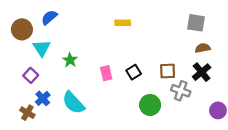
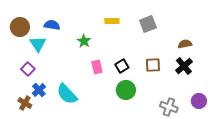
blue semicircle: (49, 17) -> (52, 25), moved, turned 49
gray square: (196, 23) -> (148, 24), moved, turned -30
green star: (70, 60) -> (84, 41), moved
gray cross: (181, 91) -> (169, 107), moved
green circle: (150, 105) -> (126, 90), moved

